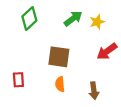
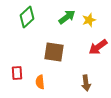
orange semicircle: (60, 84) -> (40, 82), moved

